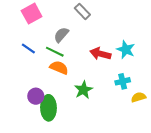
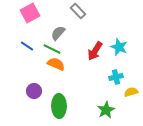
red arrow: (100, 54) -> (95, 51), turned -72
green star: (83, 90) -> (106, 110), moved
green ellipse: (48, 108) -> (59, 106), moved

